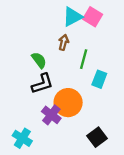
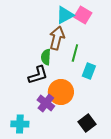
brown arrow: (64, 42) -> (57, 38), size x1.6
green semicircle: (39, 60) -> (46, 57), moved, turned -140
cyan cross: (22, 138) -> (20, 124), turned -30

